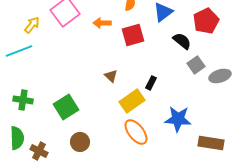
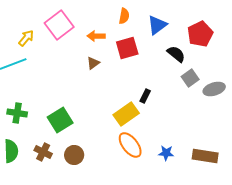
brown triangle: (111, 76) -> (93, 63), moved, turned 40
blue star: (178, 119) -> (166, 153), moved, size x0.6
brown cross: (39, 151) -> (43, 152), moved

